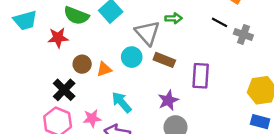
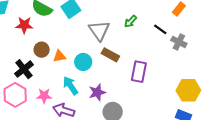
green arrow: (174, 18) -> (130, 21), moved, turned 128
cyan circle: (132, 57) -> (83, 62), moved
purple star: (168, 100) -> (97, 92), moved

